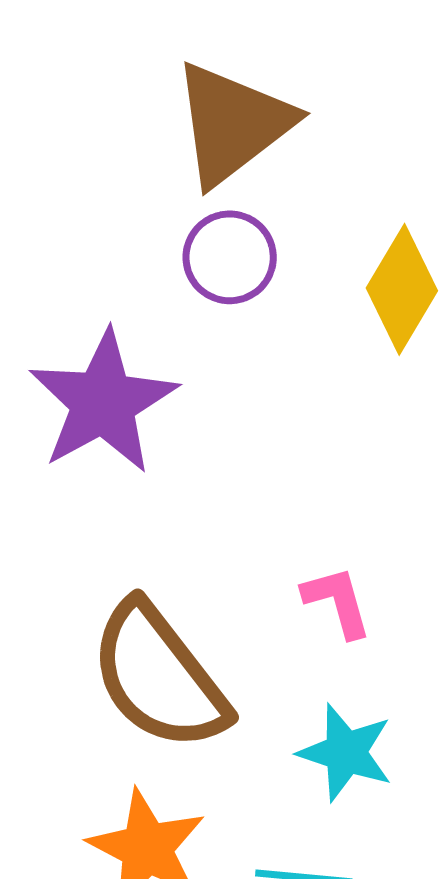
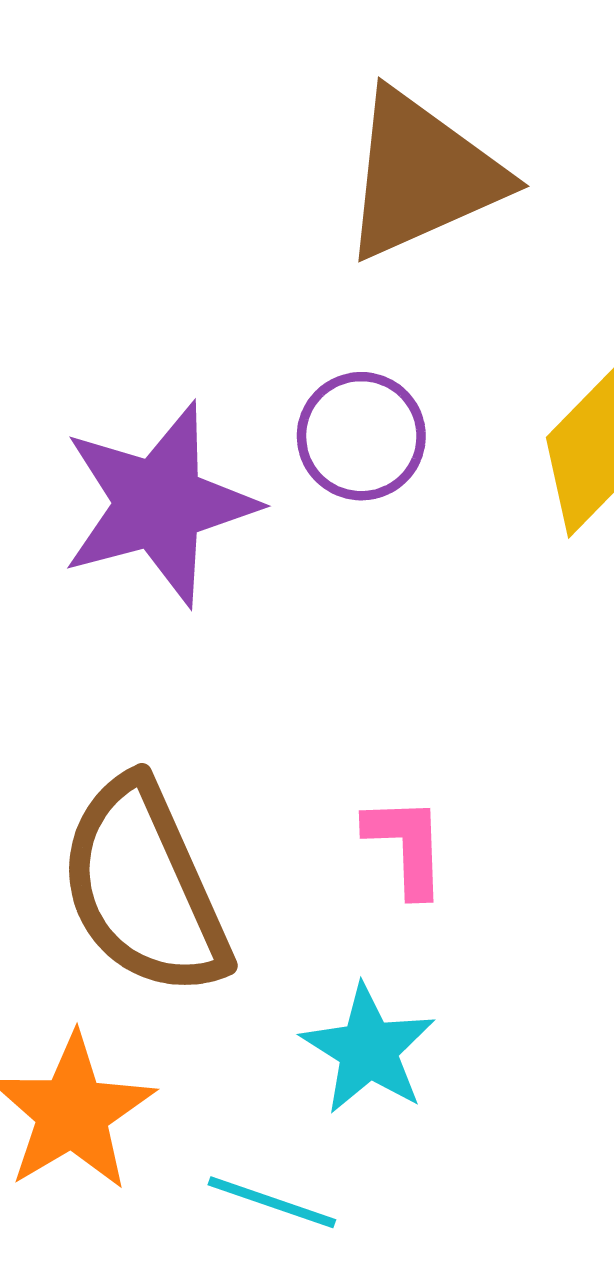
purple circle: (230, 257) -> (361, 436), moved

